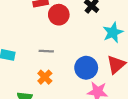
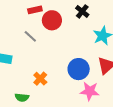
gray line: (46, 51) -> (30, 36), moved, turned 40

